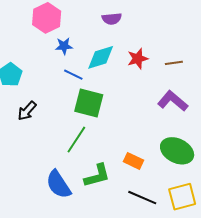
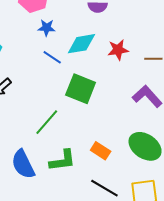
green square: (89, 103) -> (81, 89), moved

